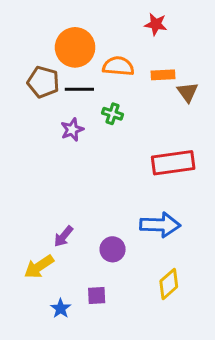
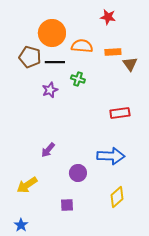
red rectangle: (173, 163) -> (120, 113), size x0.7
purple arrow: (63, 236) -> (48, 150), moved
blue star: (61, 308) -> (21, 225), moved

